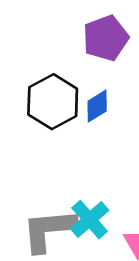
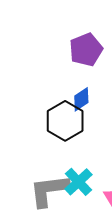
black hexagon: (53, 102) -> (65, 121), moved

